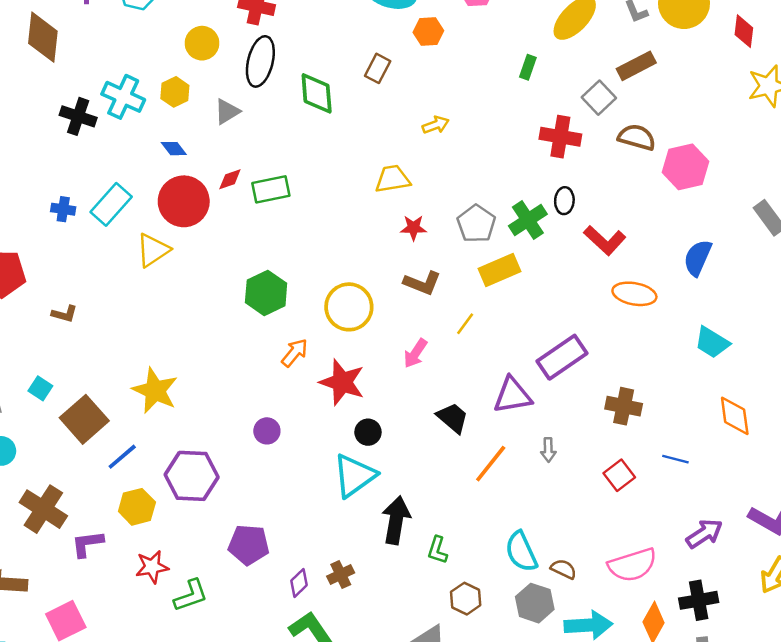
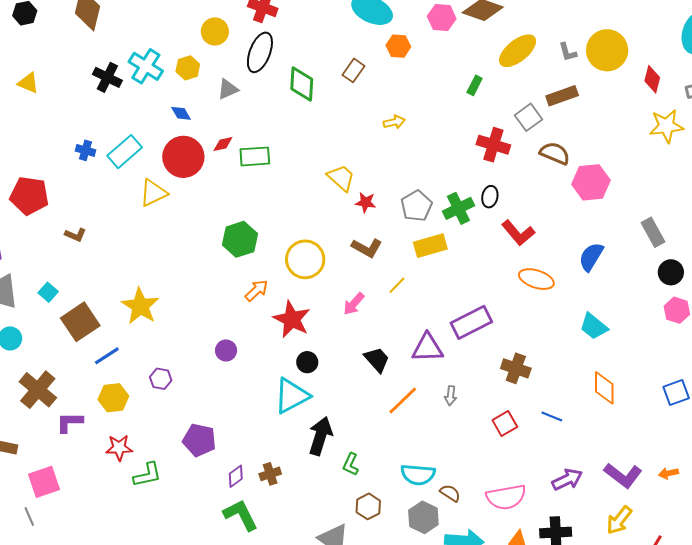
yellow trapezoid: (393, 179) -> (341, 178), moved, turned 44
purple hexagon: (192, 476) -> (161, 379), size x0.5
cyan semicircle: (521, 552) -> (418, 475), turned -68

